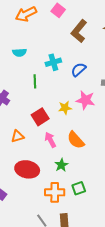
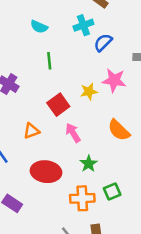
cyan semicircle: (20, 52) -> (39, 27), moved, turned 32
cyan cross: (53, 62) -> (83, 25), moved
orange semicircle: (76, 140) -> (119, 130), moved

